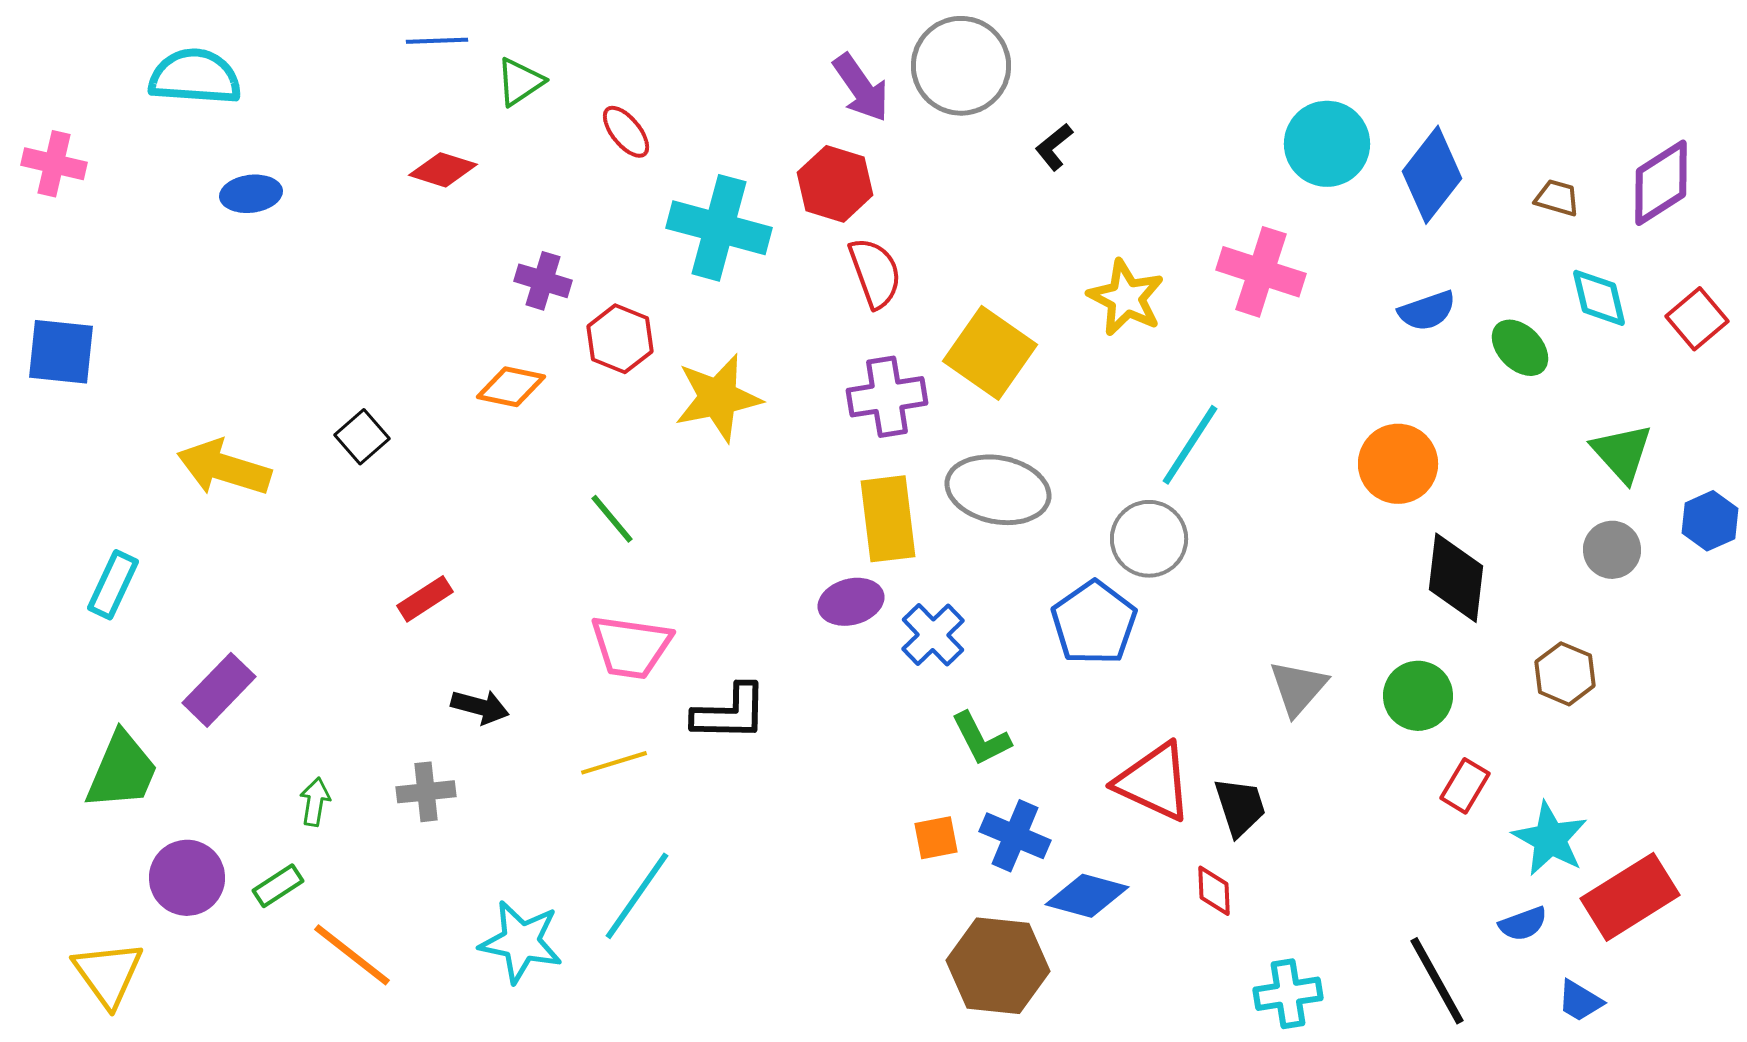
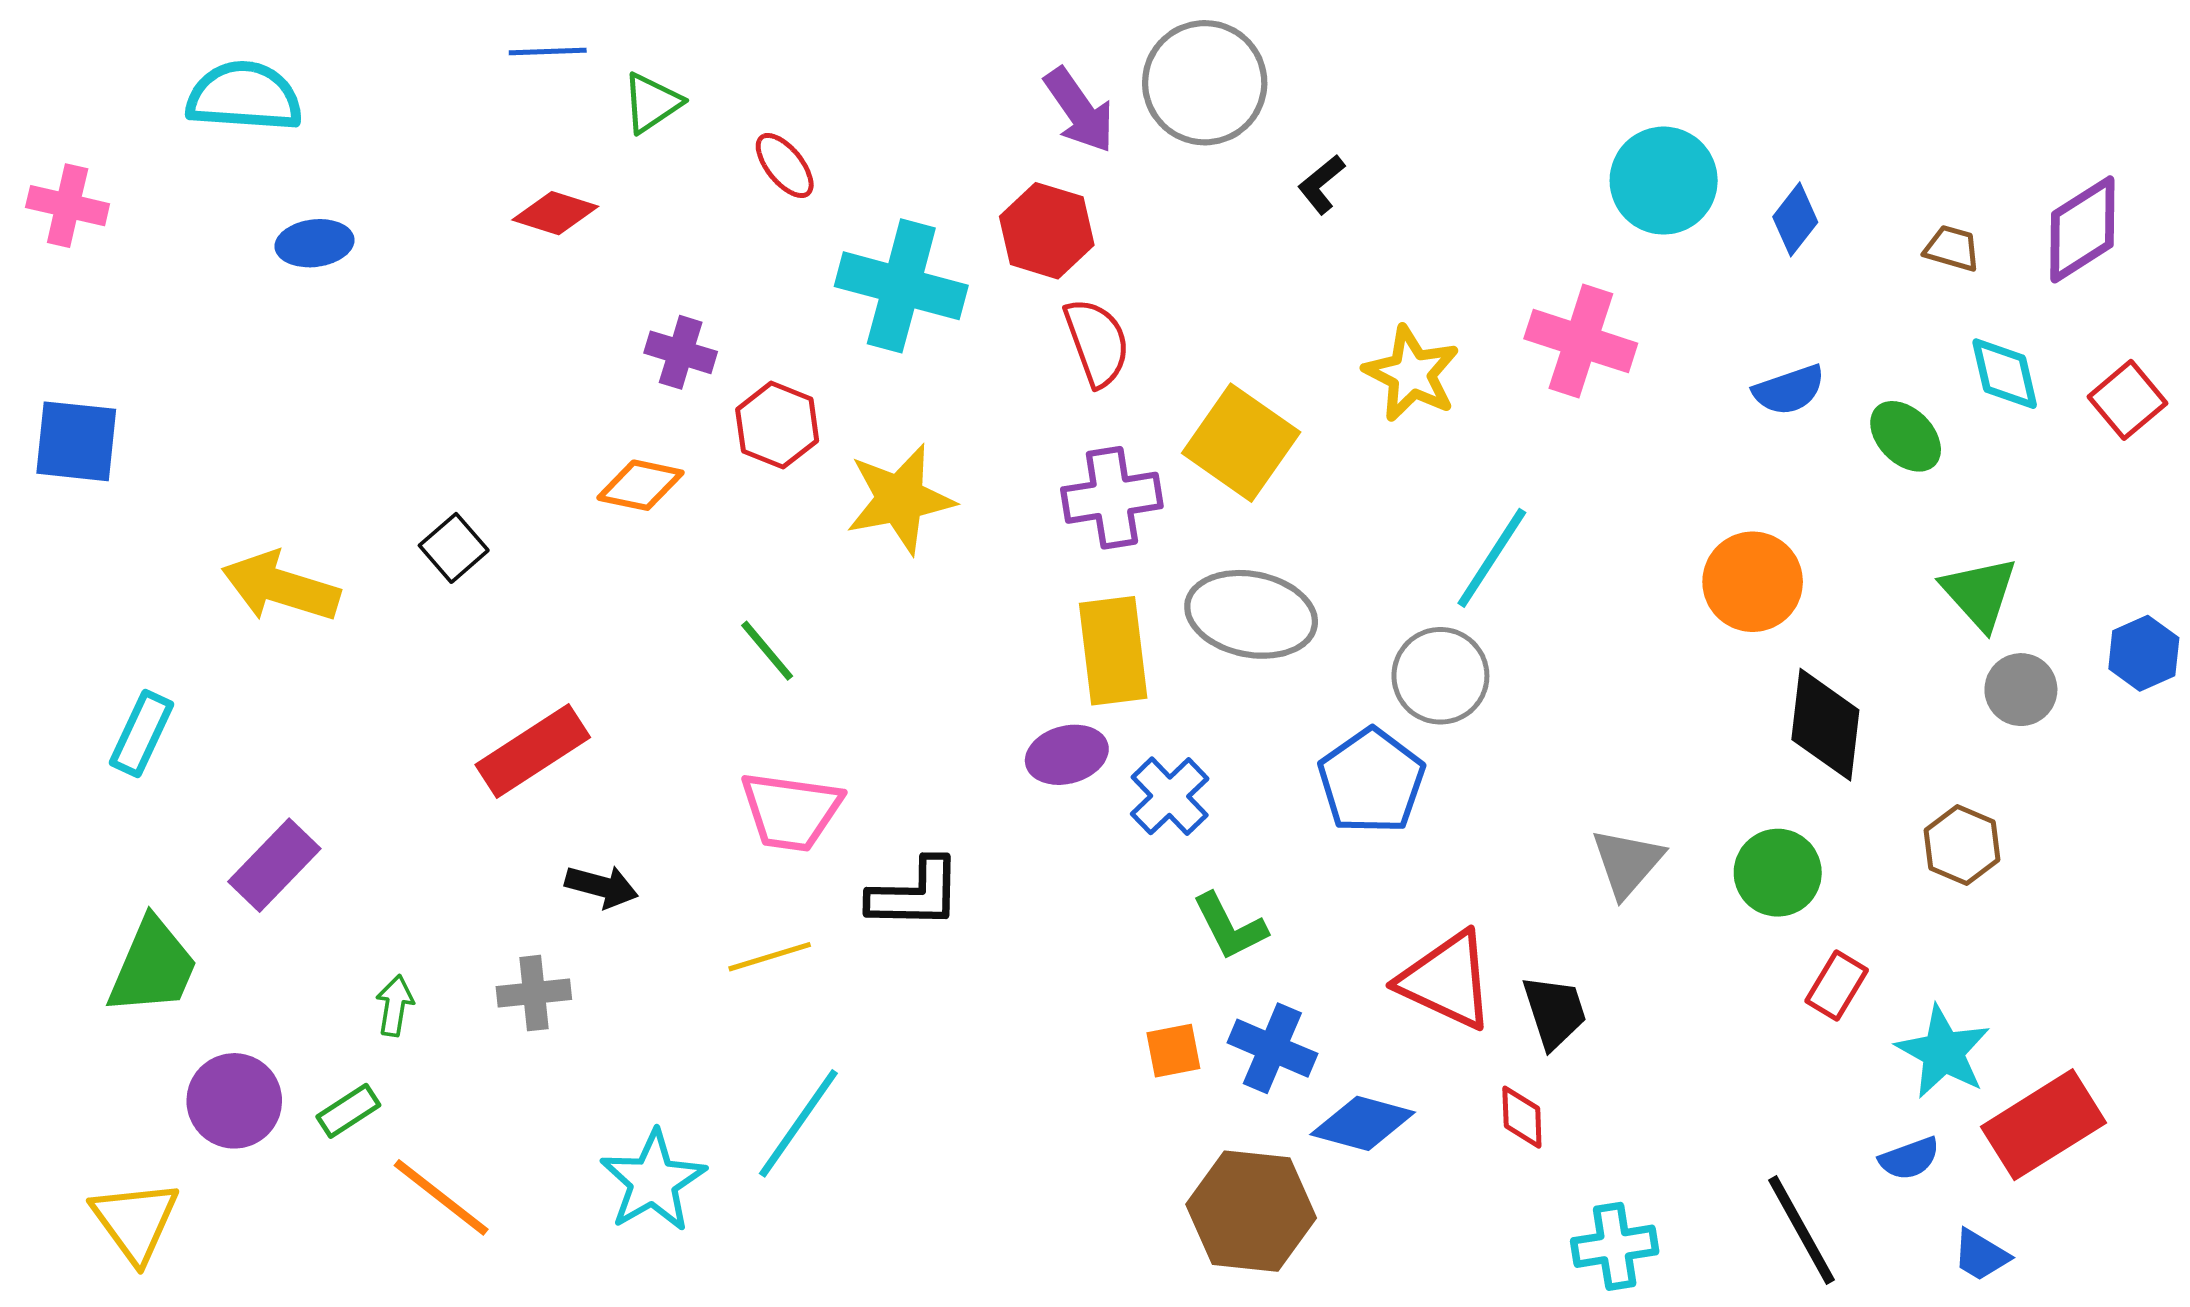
blue diamond: (1432, 175) -> (1795, 219), size x0.6
green triangle: (1622, 453) -> (1980, 593), moved
red rectangle: (425, 599) -> (533, 751), size x1.6
cyan star: (521, 942) -> (653, 1181), turned 30

